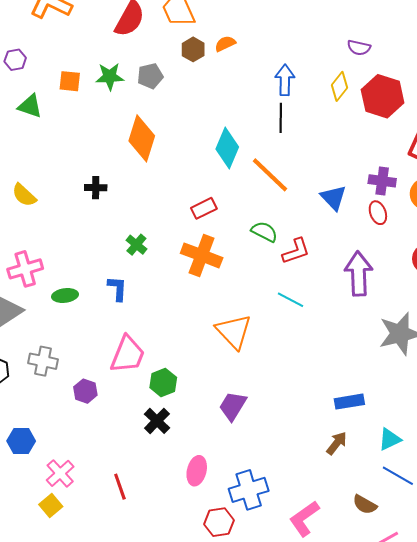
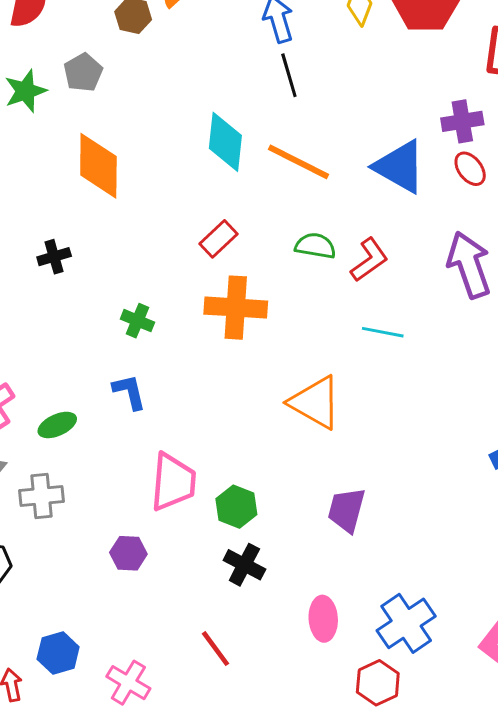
blue triangle: (334, 198) -> (400, 167), size x1.4
gray cross: (43, 361) -> (42, 496), moved
red line: (120, 487) -> (216, 649), moved

